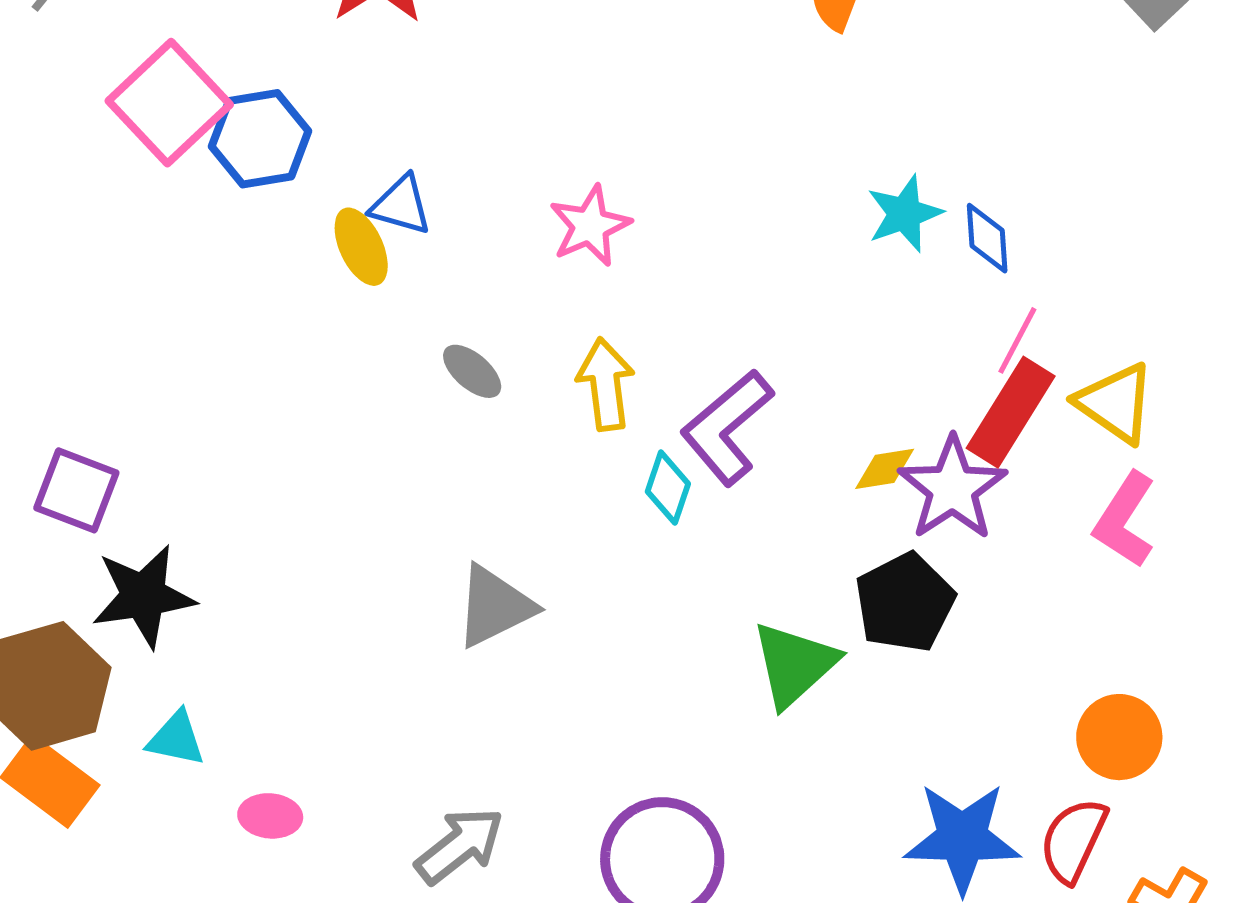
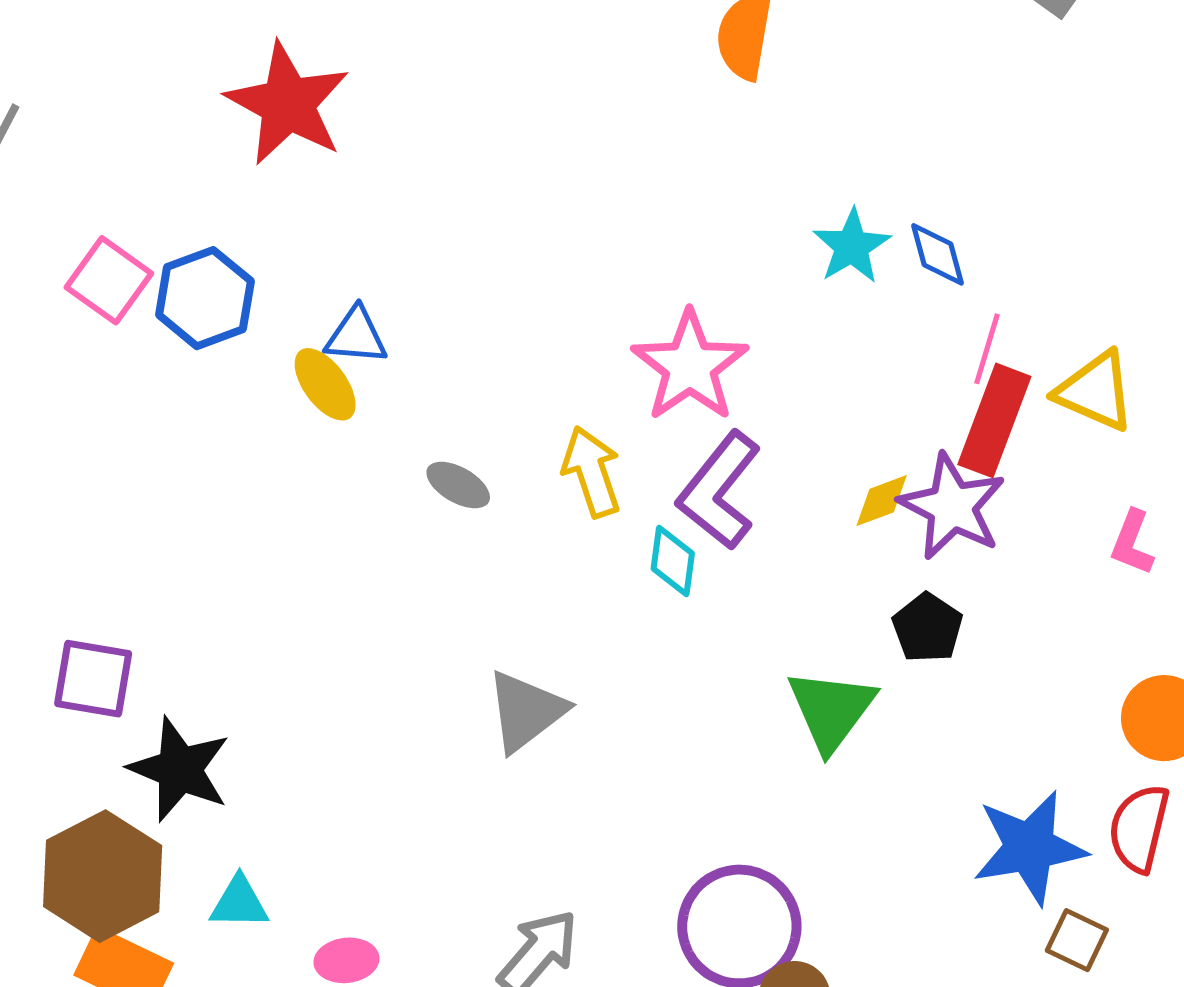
pink square: (169, 103) -> (109, 280), size x0.7
pink star: (590, 226) -> (690, 366), moved, size x1.4
pink L-shape: (1125, 520) -> (1132, 543), moved, size x0.7
black star: (144, 596) -> (179, 769), turned -30
black pentagon: (905, 603) -> (927, 628), size x0.7

